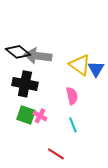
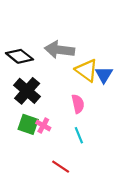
gray arrow: (38, 56) -> (60, 50), moved
black cross: (25, 84) -> (27, 91), turned 30

